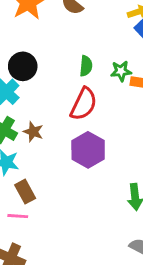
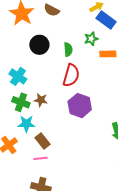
black circle: (23, 66) -> (39, 45), moved
green star: (121, 71) -> (91, 39), moved

